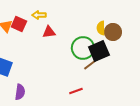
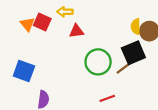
green circle: (83, 48) -> (98, 62), moved

